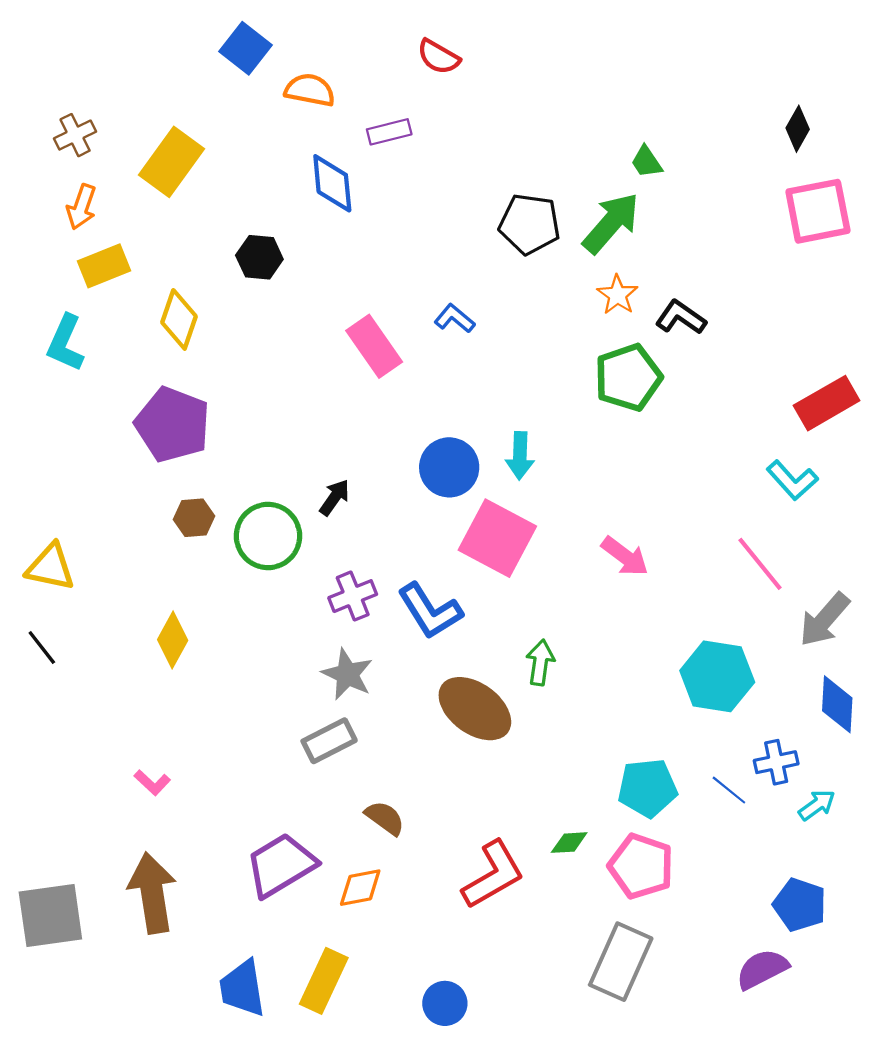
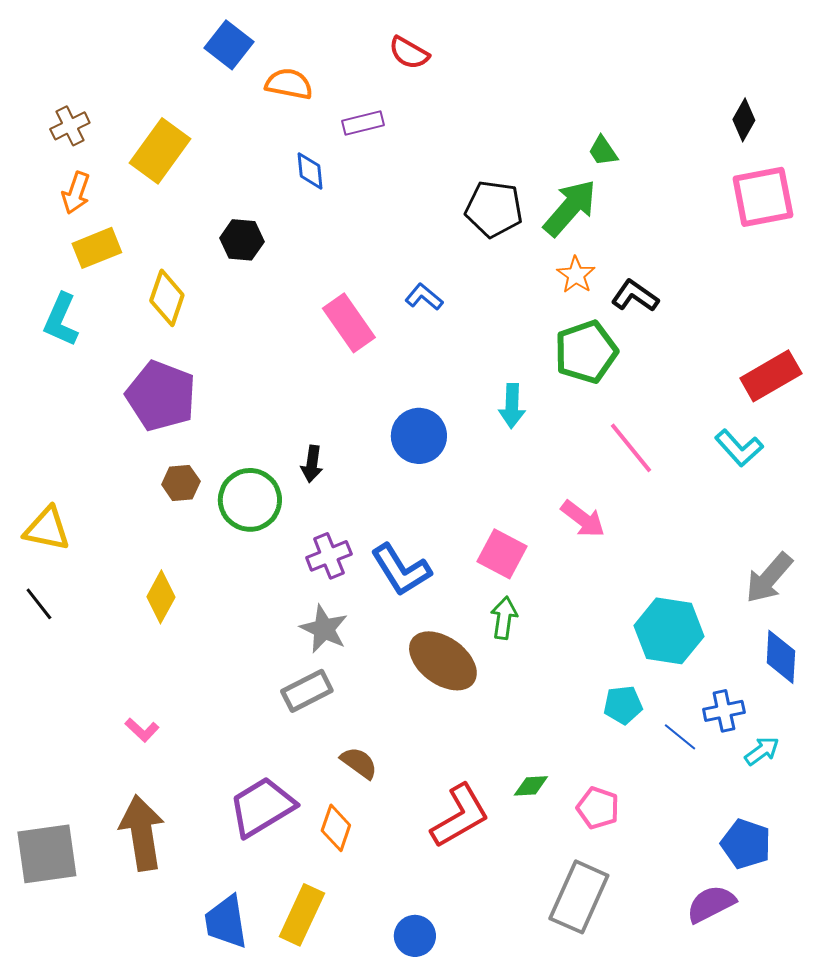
blue diamond: (332, 183) -> (310, 171), size x0.7
cyan arrow: (520, 456) -> (512, 406), moved
black arrow: (334, 497) -> (312, 464), turned 153
pink square: (497, 538) -> (502, 554), moved, size x0.7
pink line: (760, 564) -> (631, 448), moved
cyan pentagon: (647, 788) -> (623, 705), moved, size x0.7
pink pentagon: (641, 866) -> (598, 808), size x0.7
orange diamond: (360, 888) -> (336, 828), turned -60

